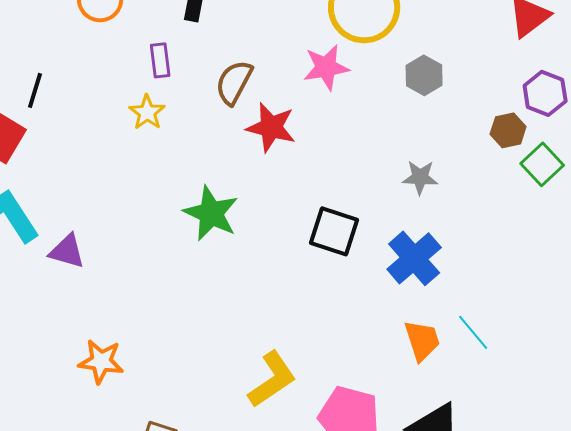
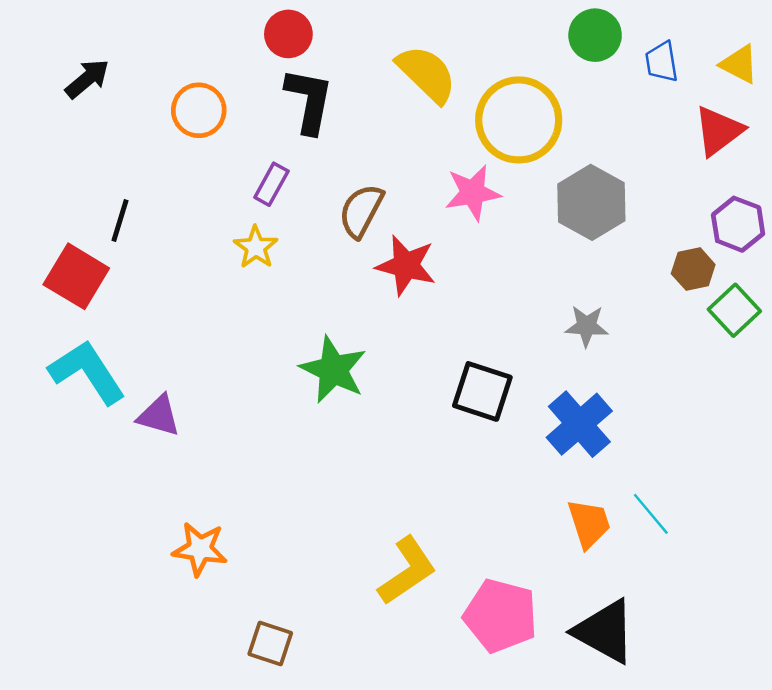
purple rectangle: (160, 60) -> (271, 184), turned 36
gray hexagon: (424, 75) -> (591, 202), size x1.5

